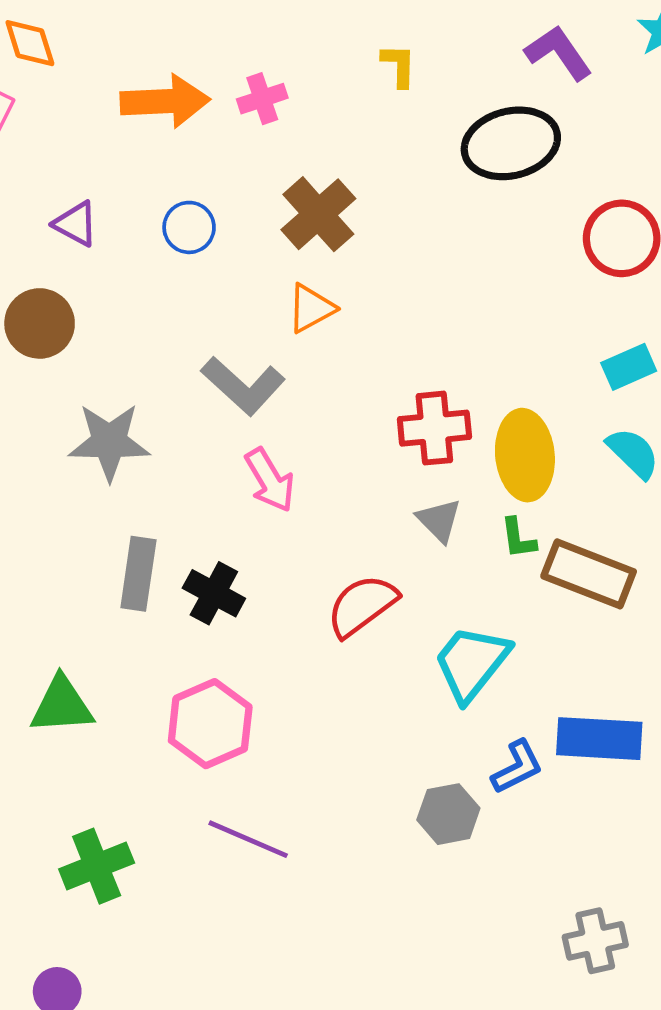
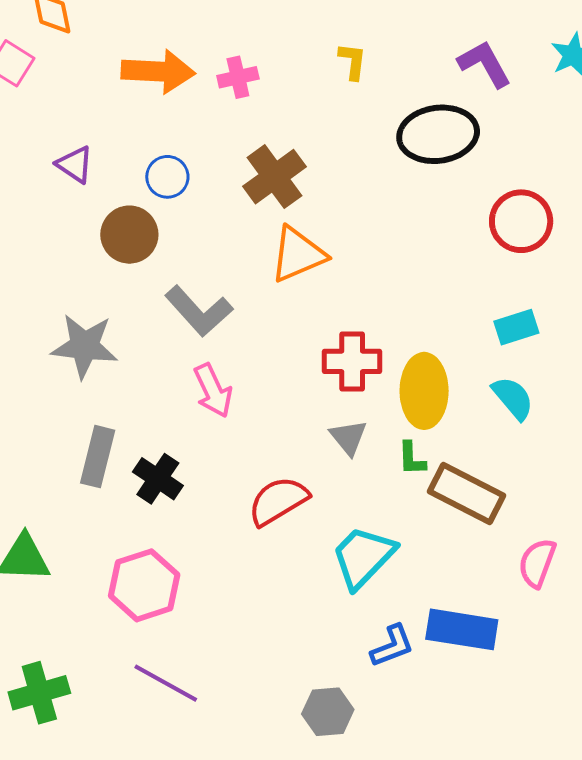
orange triangle: (311, 308) -> (298, 254), moved, size x1.4
brown circle: (40, 323) -> (129, 235), moved
gray hexagon: (448, 814) -> (328, 712), moved

